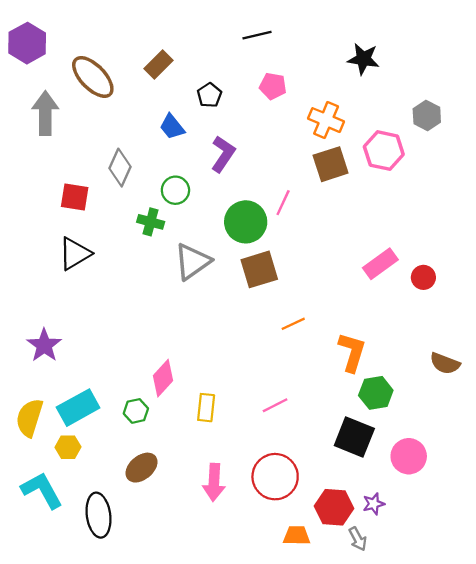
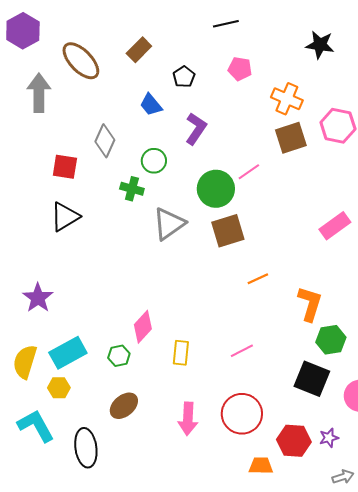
pink line: (283, 203) -> (249, 172), turned 30
gray arrow: (358, 539) -> (343, 477), moved, turned -80

